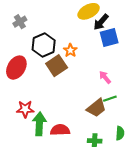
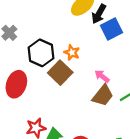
pink arrow: (105, 77) -> (102, 76), moved
brown trapezoid: (96, 108) -> (103, 96), moved

